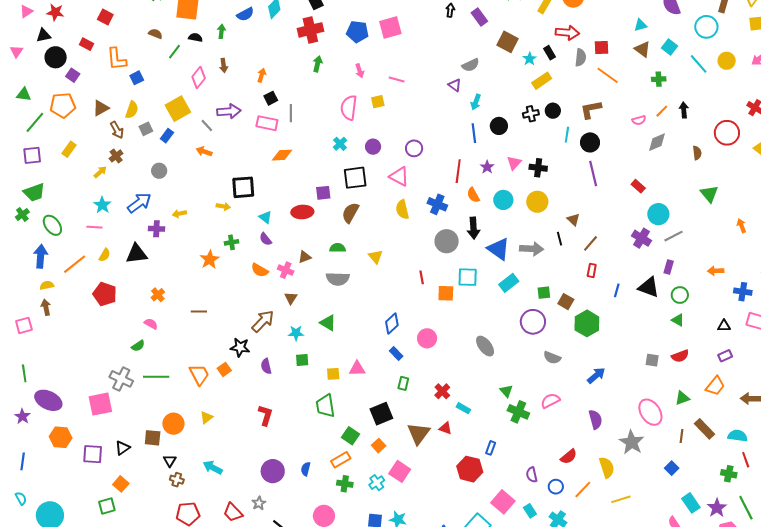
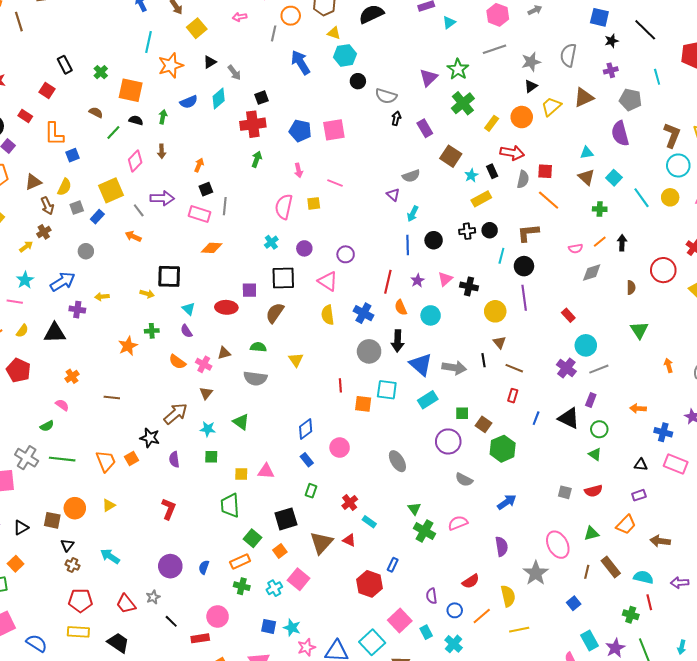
cyan circle: (706, 27) -> (678, 165), moved
yellow circle: (537, 202) -> (495, 311), moved
brown line: (591, 243) -> (514, 368), turned 66

